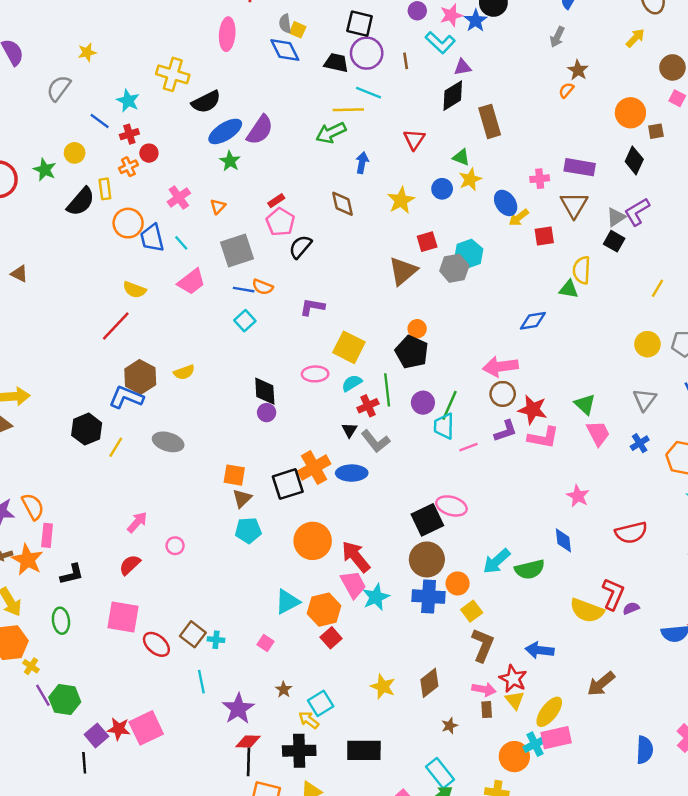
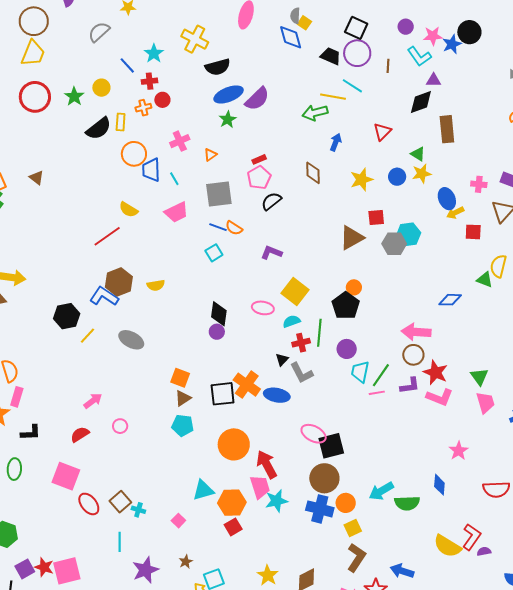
green line: (450, 405) -> (381, 375), moved
orange cross: (314, 468) -> (247, 385), turned -36
pink ellipse: (451, 506) -> (314, 434), moved

